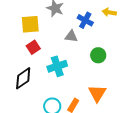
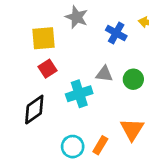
gray triangle: (71, 36) -> (104, 74), moved

